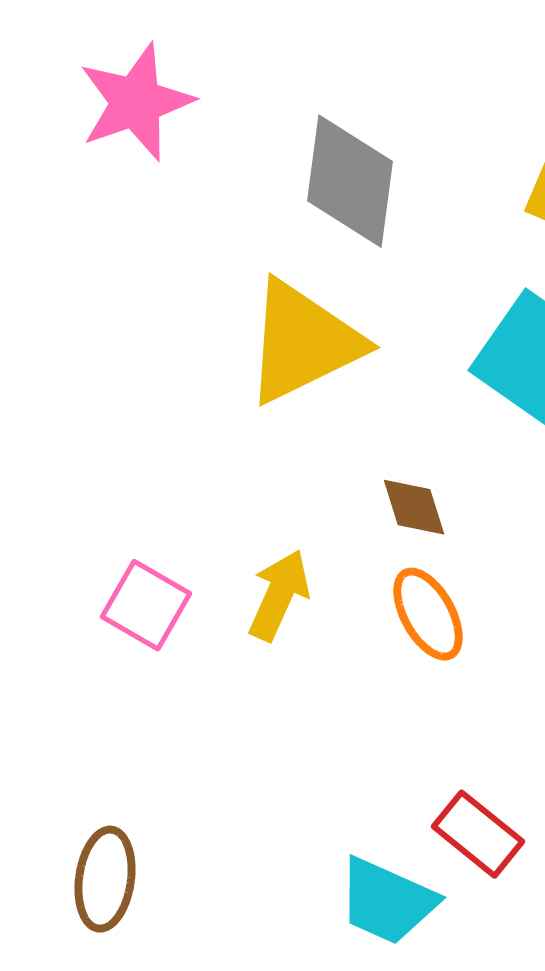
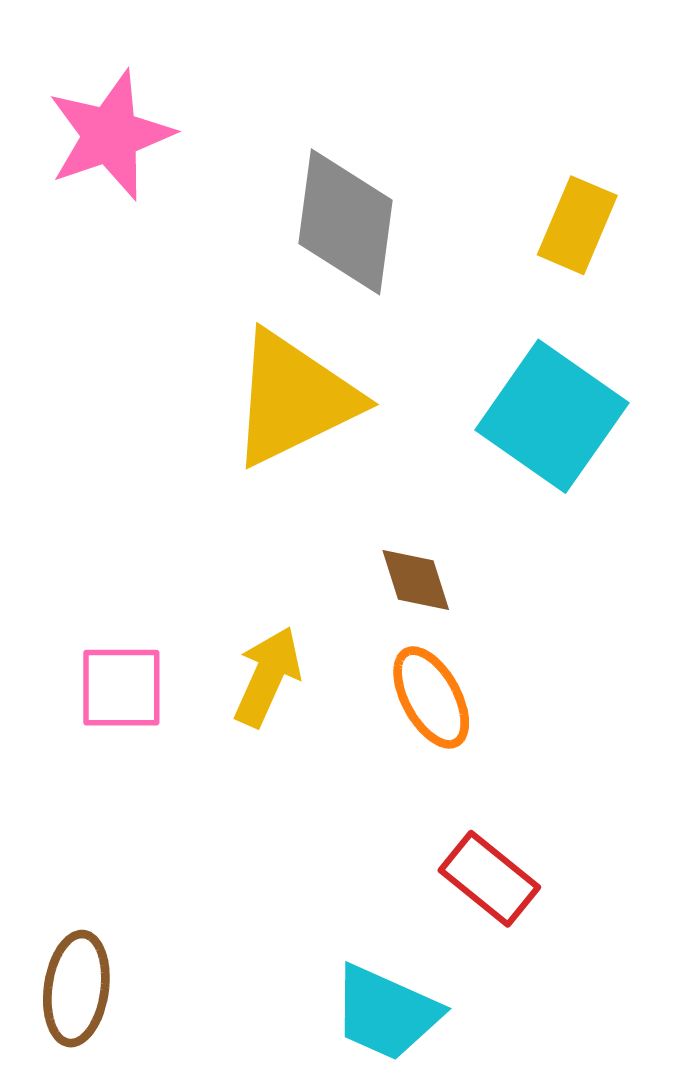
pink square: (146, 605) -> (121, 688), turned -30
red rectangle: (478, 834) -> (489, 879), moved

